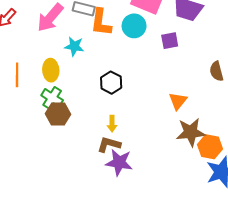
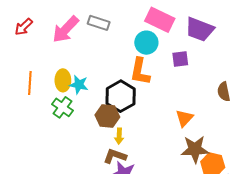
orange L-shape: (101, 22) -> (140, 71), moved
cyan star: (74, 46) -> (79, 85), moved
black hexagon: (111, 83) -> (121, 96), size x1.4
brown hexagon: (58, 114) -> (107, 116), moved

